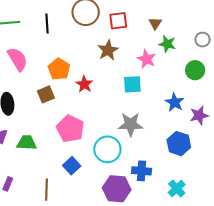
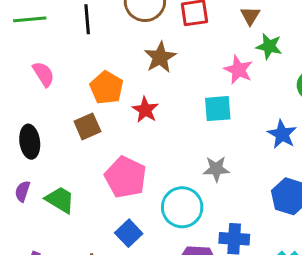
brown star: (108, 50) -> (160, 57), moved
pink semicircle: (17, 59) -> (43, 74), size x0.7
gray star: (131, 124) -> (216, 169), size x0.7
green trapezoid: (27, 143) -> (60, 200), turned 30

